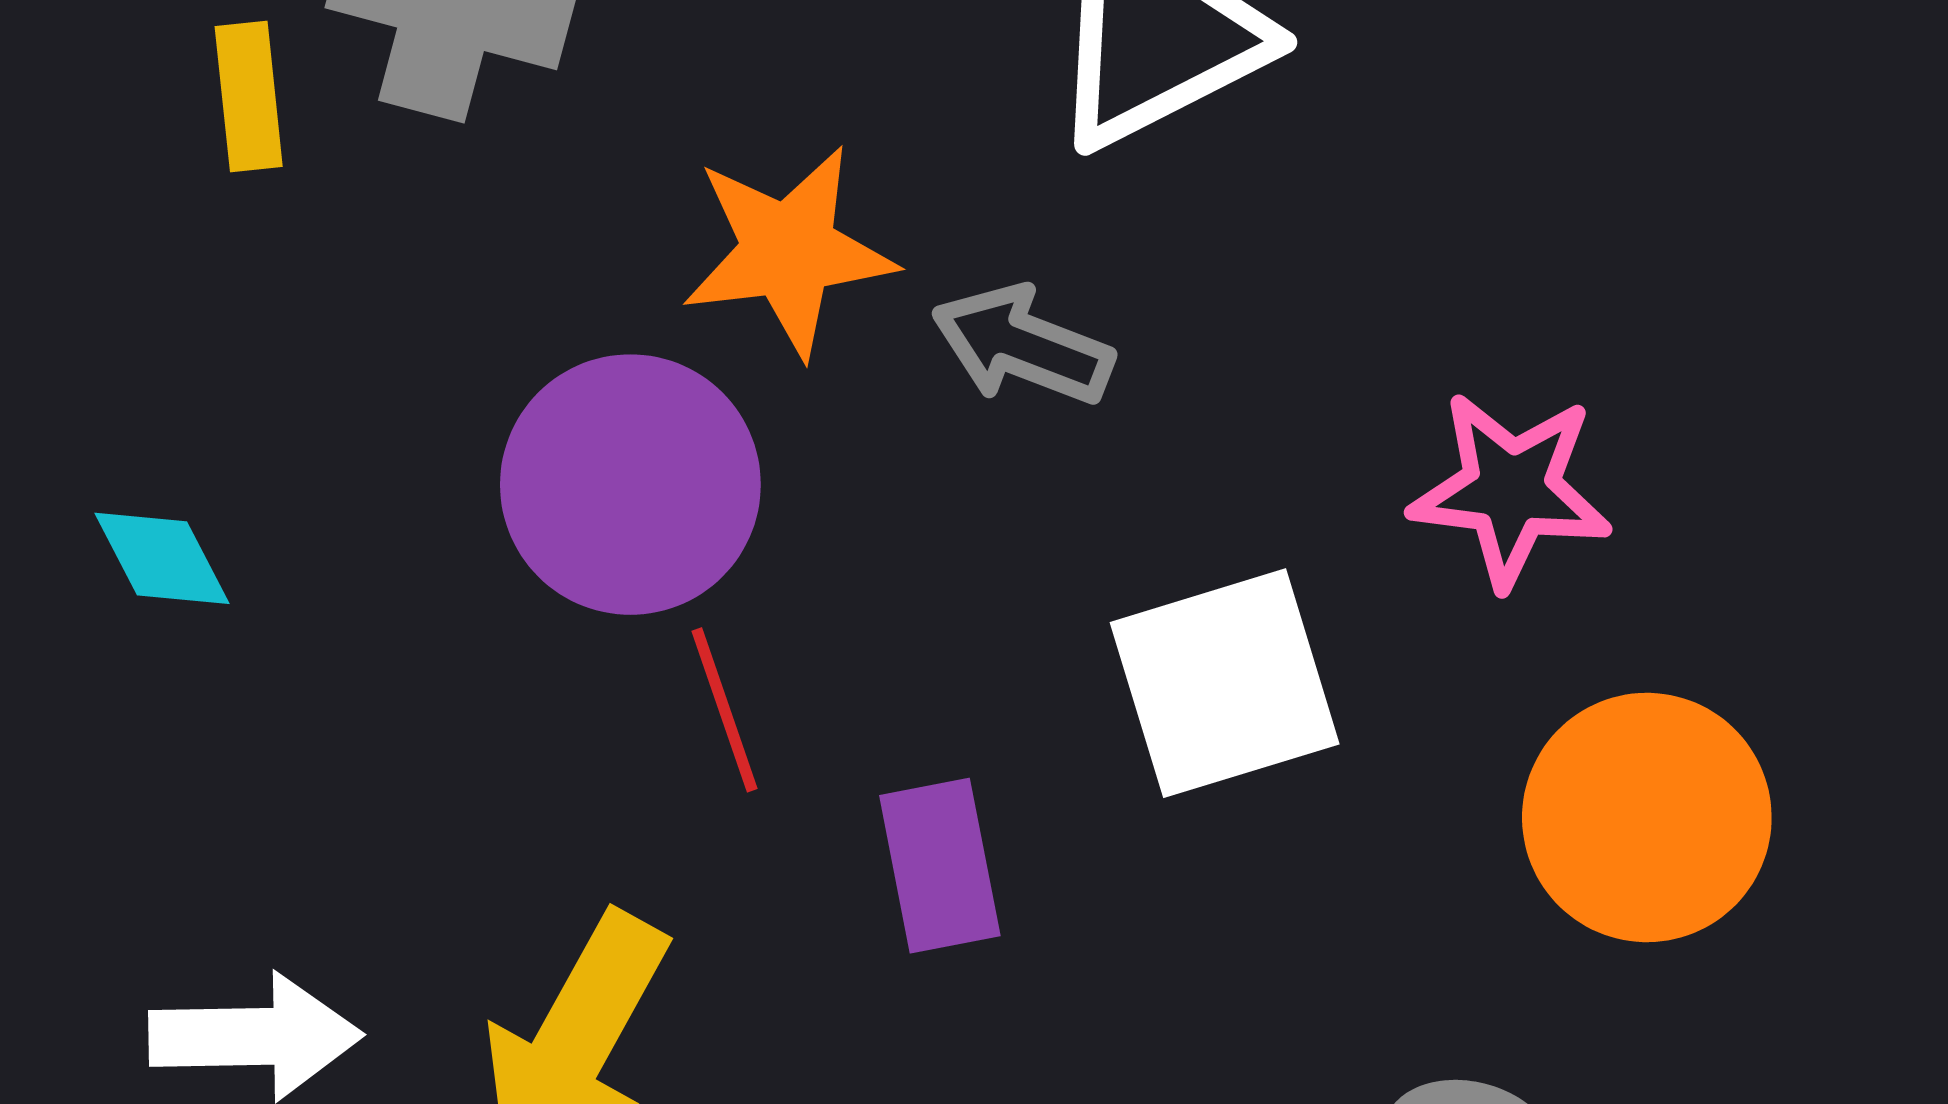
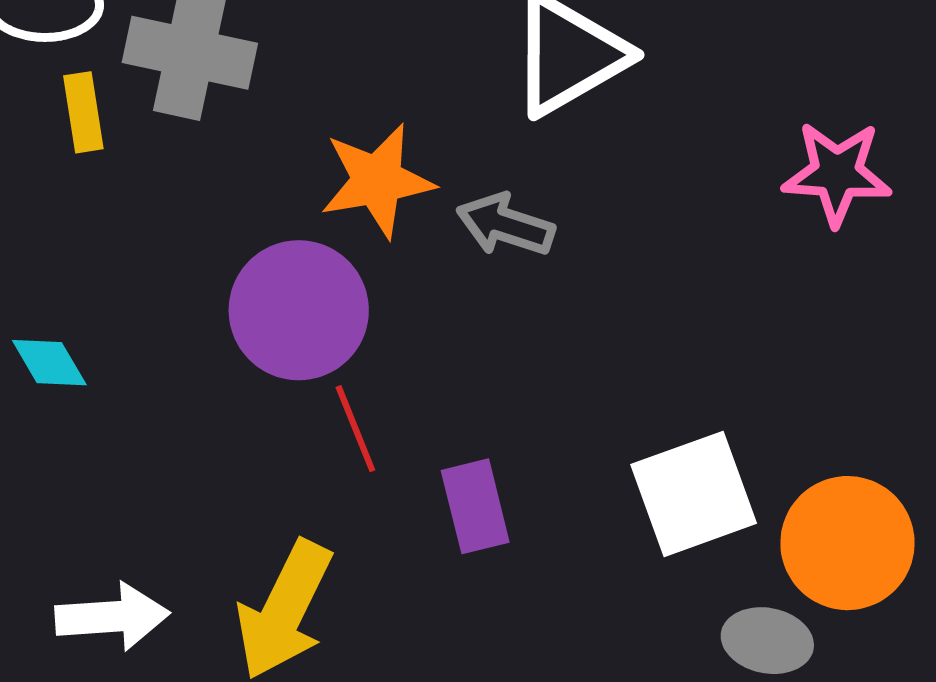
pink star: (1511, 490) -> (837, 173), moved
white square: (1225, 683) -> (694, 494), moved
orange circle: (1647, 817) -> (847, 543), moved

